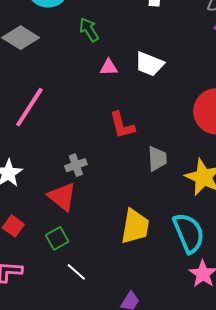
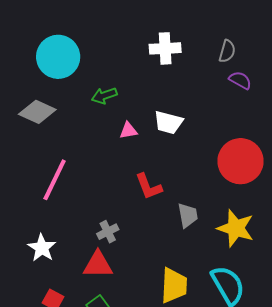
green arrow: (89, 30) -> (104, 96), turned -70
red triangle: (62, 197) -> (98, 265), turned -32

